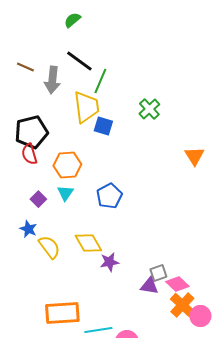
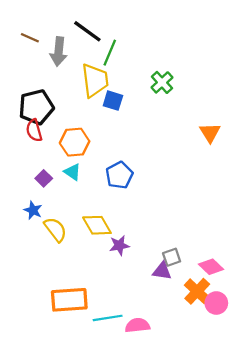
cyan triangle: (65, 193) -> (72, 172), turned -30
pink diamond: (177, 284) -> (211, 267), moved

